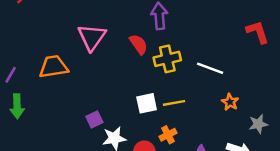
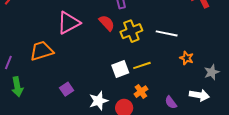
pink triangle: (92, 37) -> (69, 23), turned 35
purple square: (94, 119) -> (67, 89), moved

